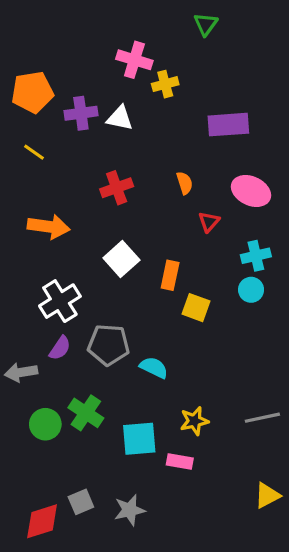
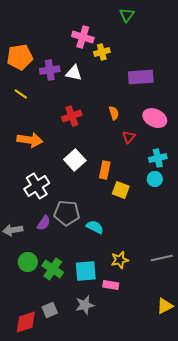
purple semicircle: (60, 348) -> (44, 223), moved
green cross: (86, 413) -> (53, 269), moved
gray star: (130, 510) -> (85, 305), moved

